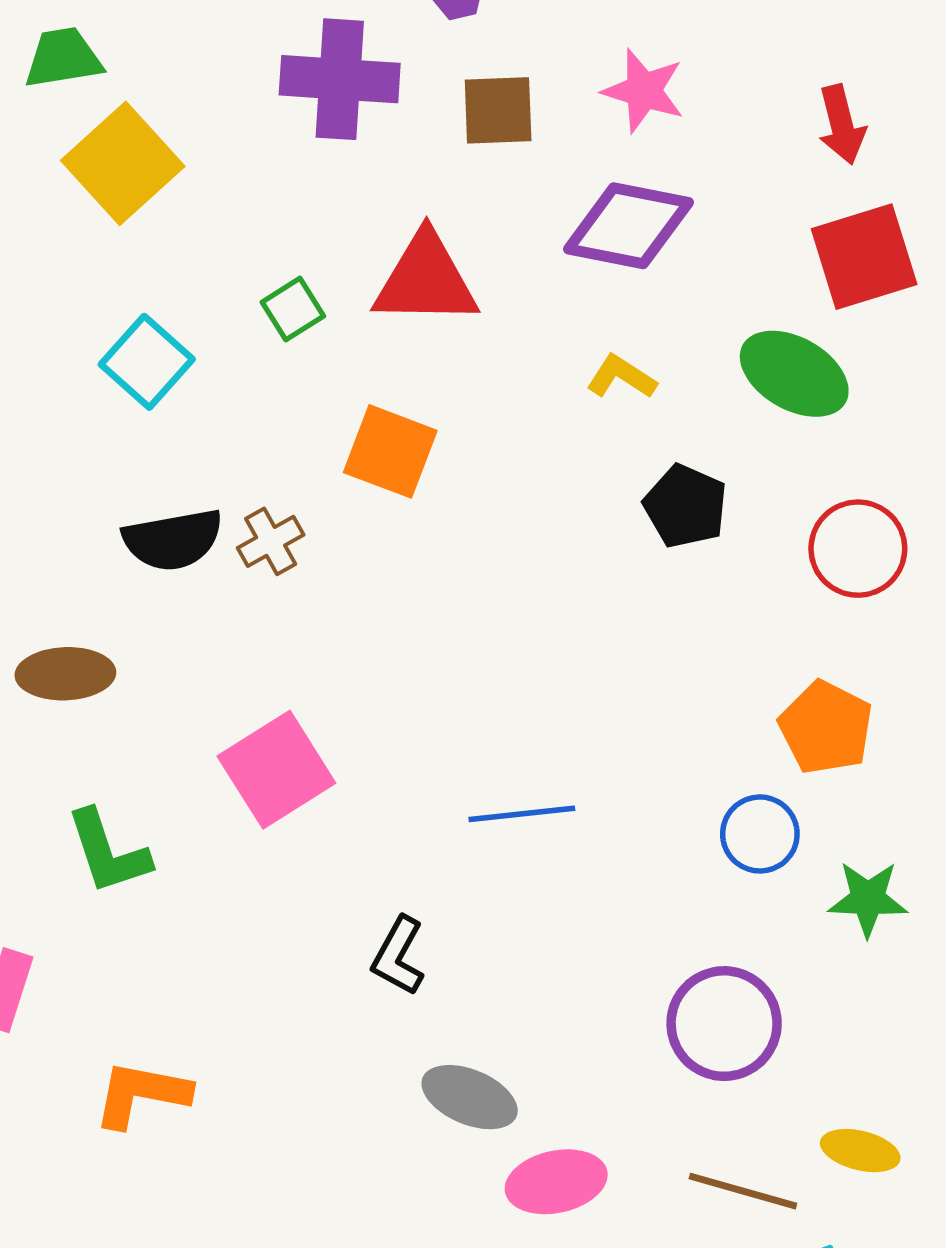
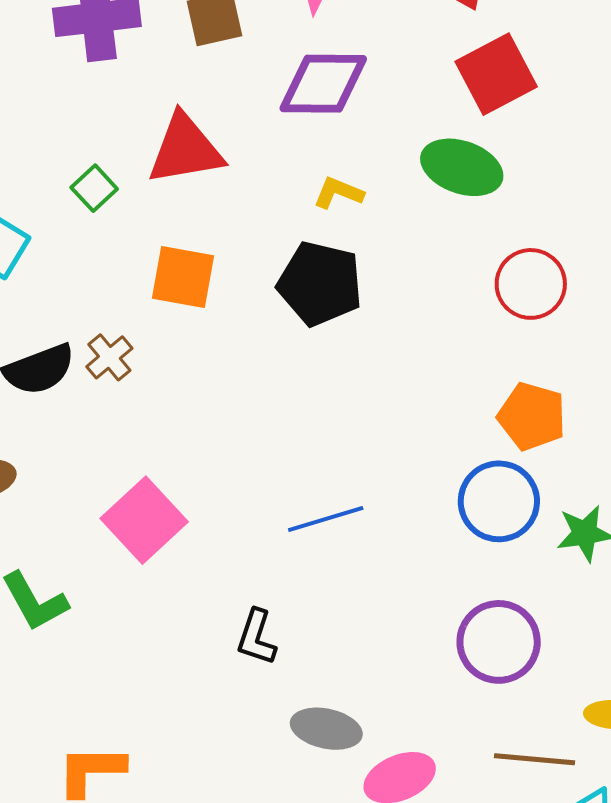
black pentagon: (686, 506) -> (320, 284), moved, size x1.4
blue circle: (760, 834) -> (499, 501), size x1.4

